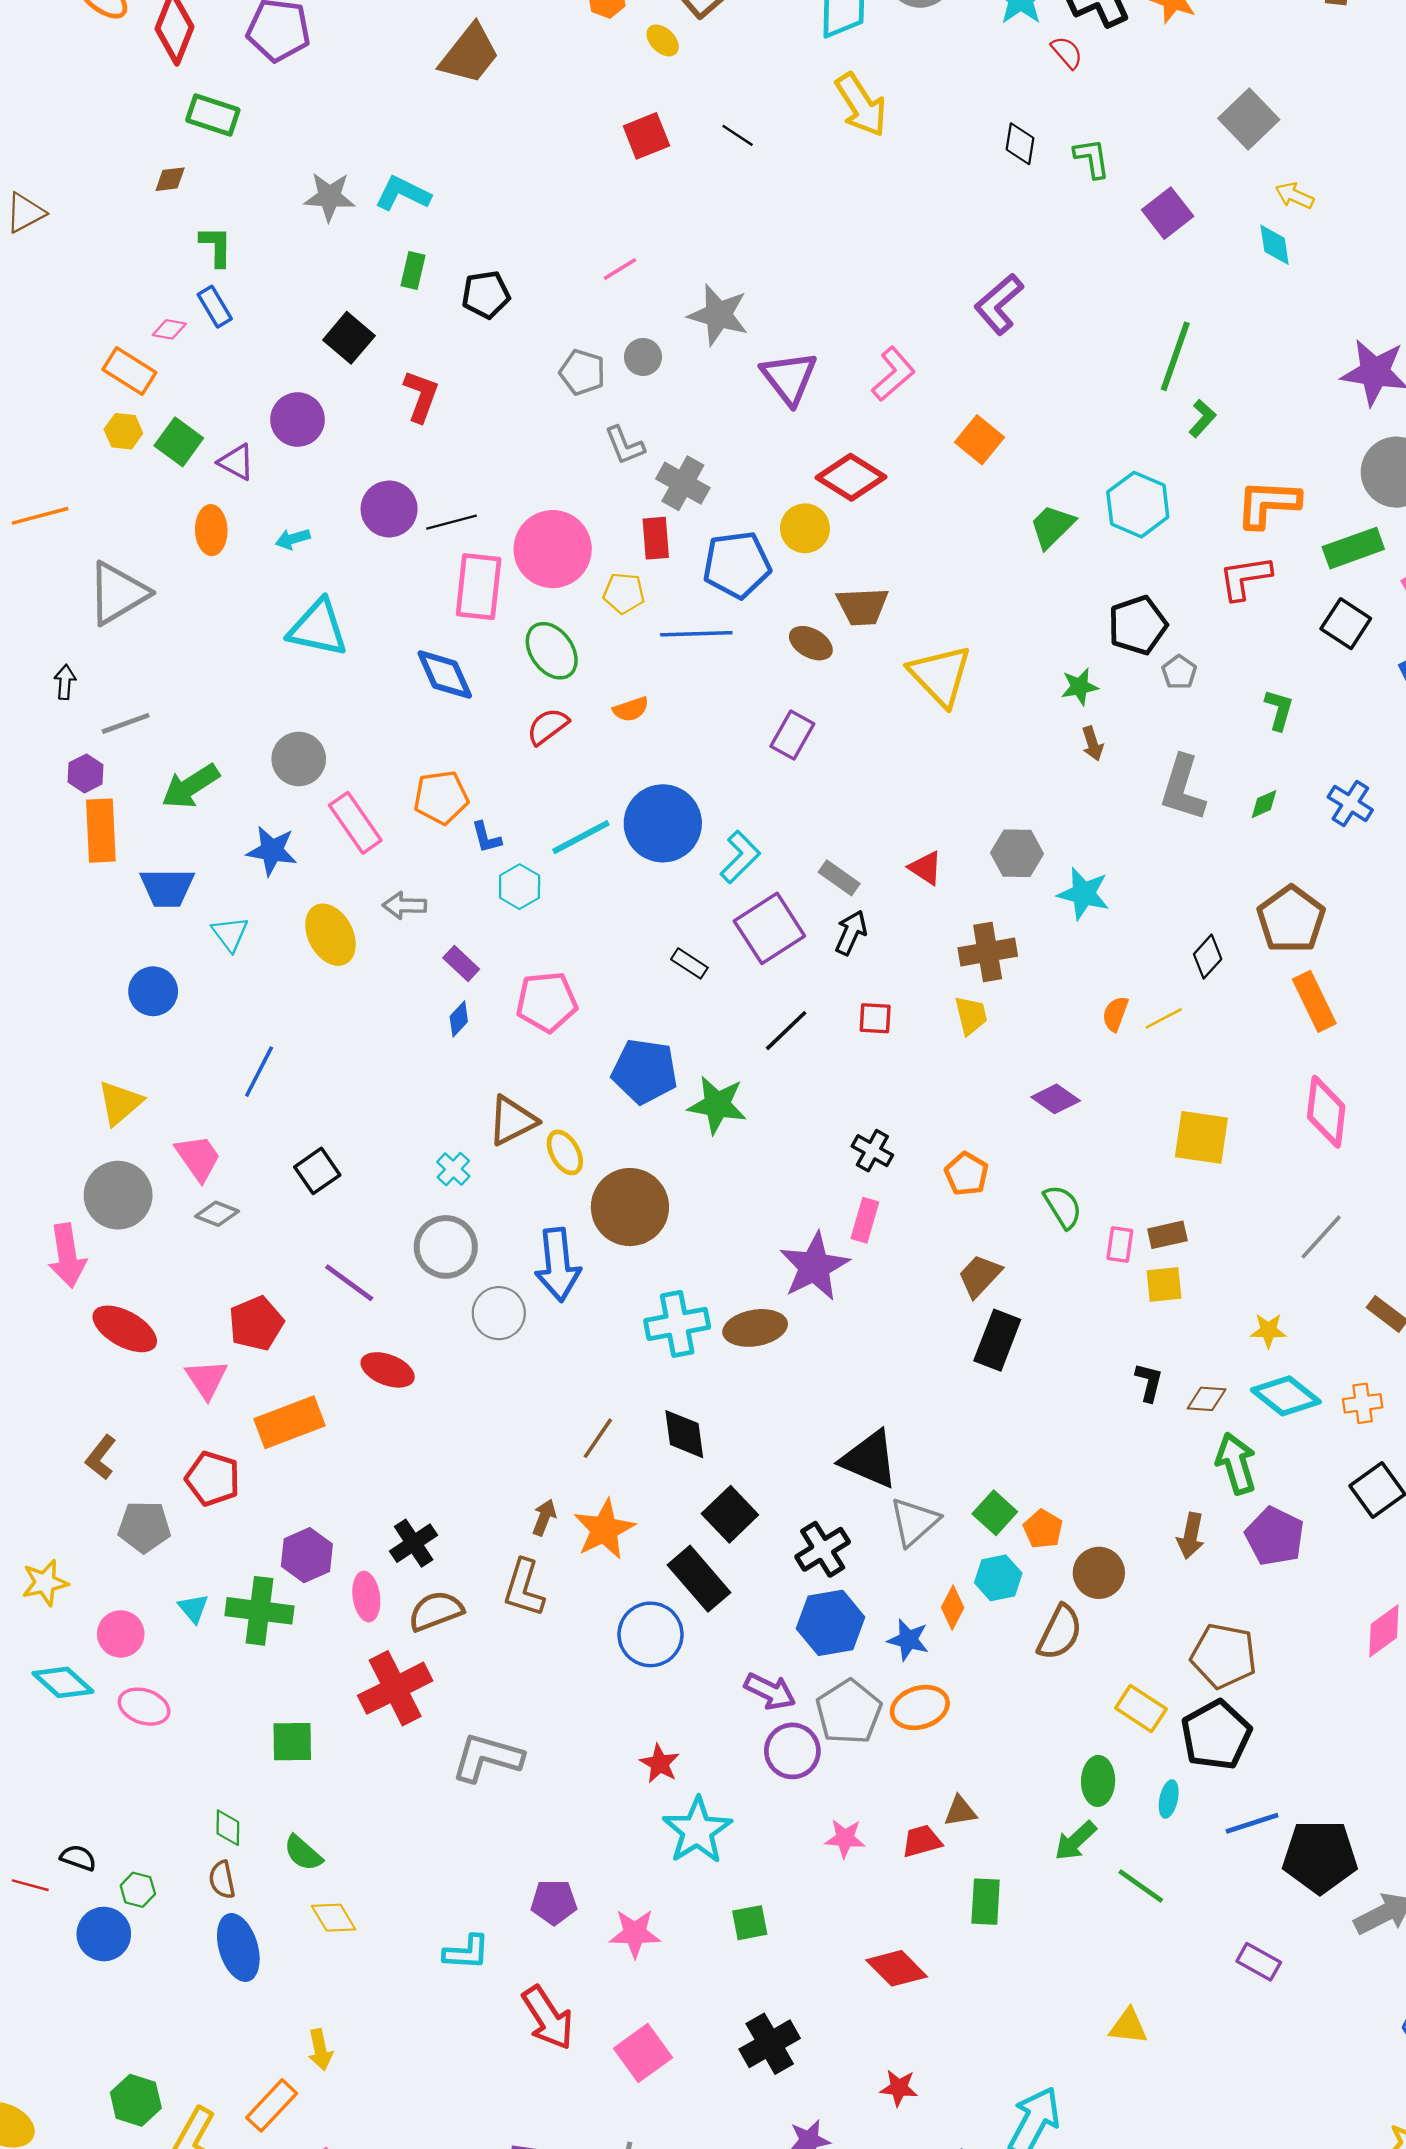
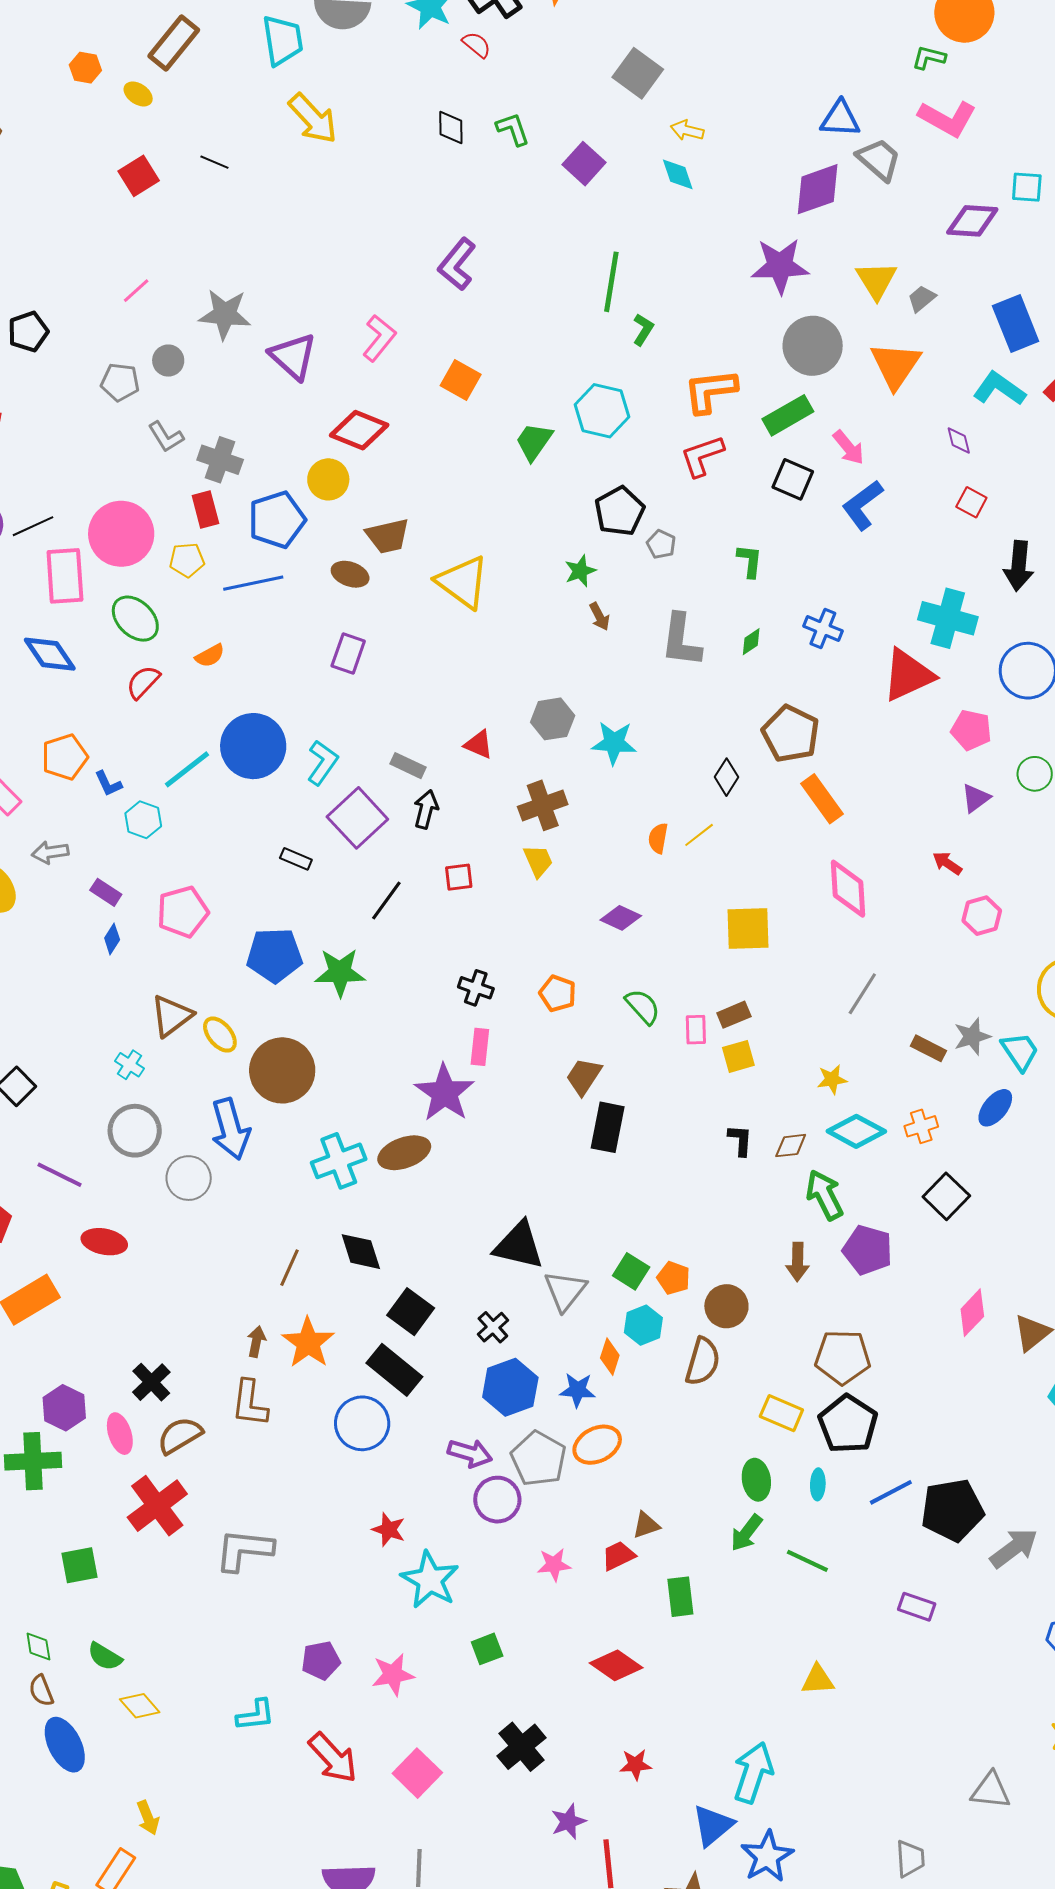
black cross: (823, 1549) -> (493, 1327), size x0.7

